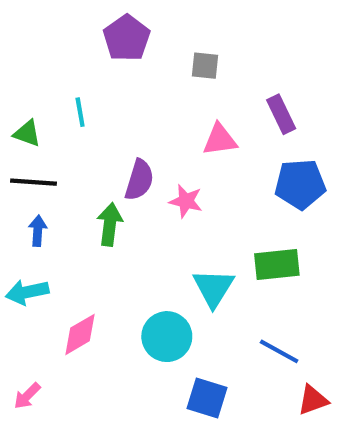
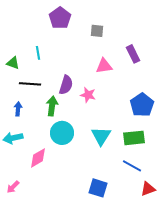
black line: (33, 182) -> (30, 84), moved
blue pentagon: (300, 184) -> (142, 105), moved, turned -30
green rectangle: (277, 265) -> (134, 138), moved
cyan circle: (167, 337) -> (62, 133), moved

